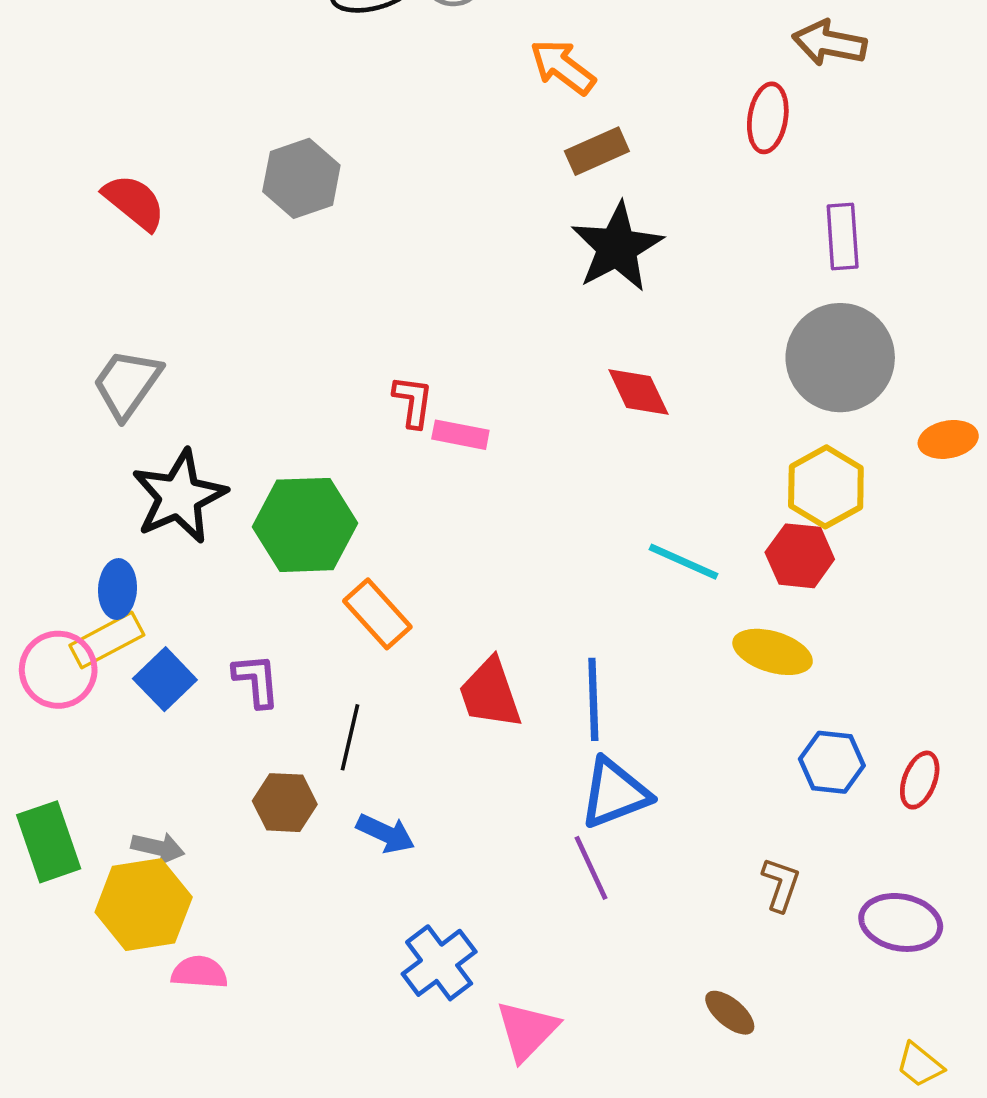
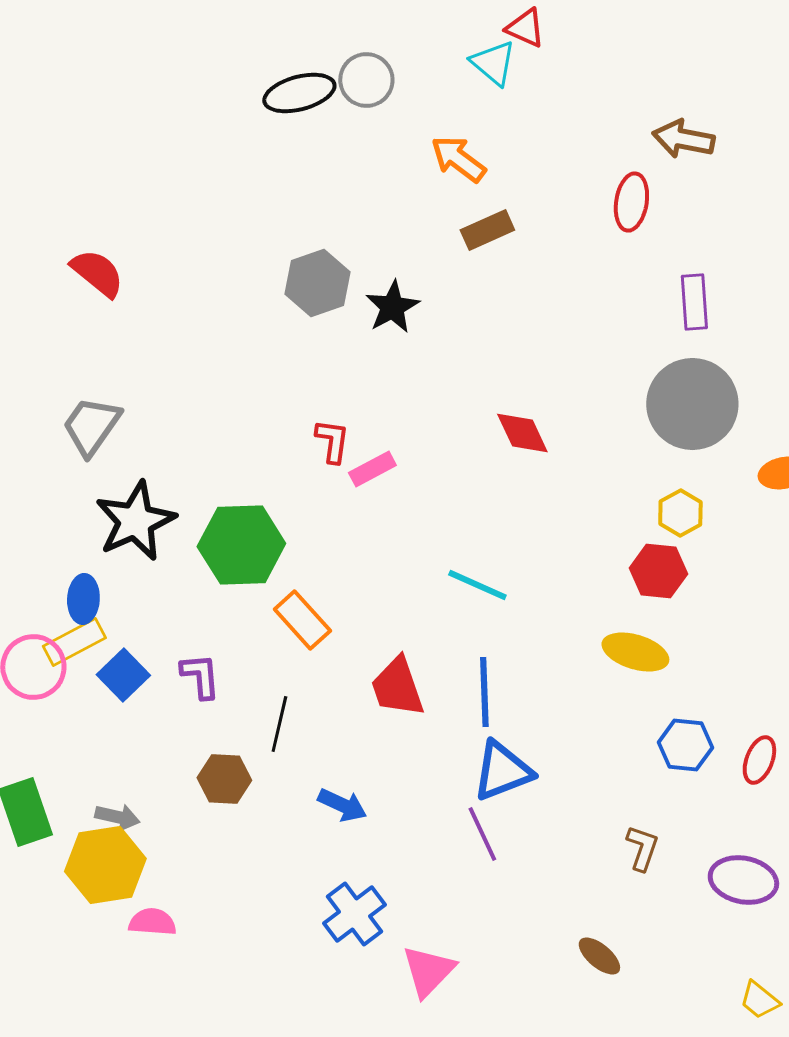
gray hexagon: (301, 178) -> (317, 283), moved
black star: (617, 247) -> (392, 307), moved, size x0.7
pink rectangle: (460, 435) -> (372, 469), turned -39
yellow hexagon: (826, 487) -> (680, 513), size x0.7
cyan line: (684, 562) -> (477, 585), moved
blue arrow: (386, 833) -> (342, 805), moved

